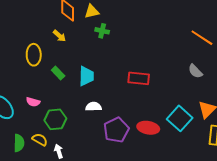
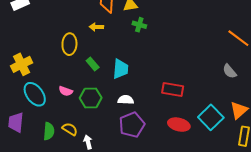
yellow arrow: (59, 36) -> (96, 27), turned 136
red rectangle: (139, 78) -> (173, 90), moved
green hexagon: (55, 119) -> (91, 98), moved
purple pentagon: (116, 130) -> (132, 125), moved

